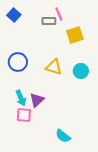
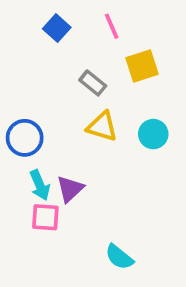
blue square: (14, 15) -> (57, 28), moved
gray rectangle: (49, 21) -> (93, 83), moved, turned 40
blue circle: (18, 62) -> (25, 138), moved

